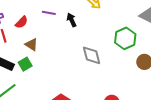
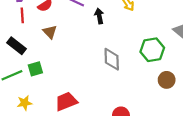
green square: (25, 64) -> (35, 69), moved

